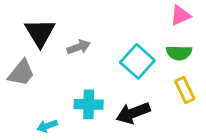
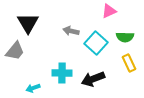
pink triangle: (180, 16) -> (109, 11), moved
gray arrow: (79, 47) -> (71, 31), moved, turned -147

